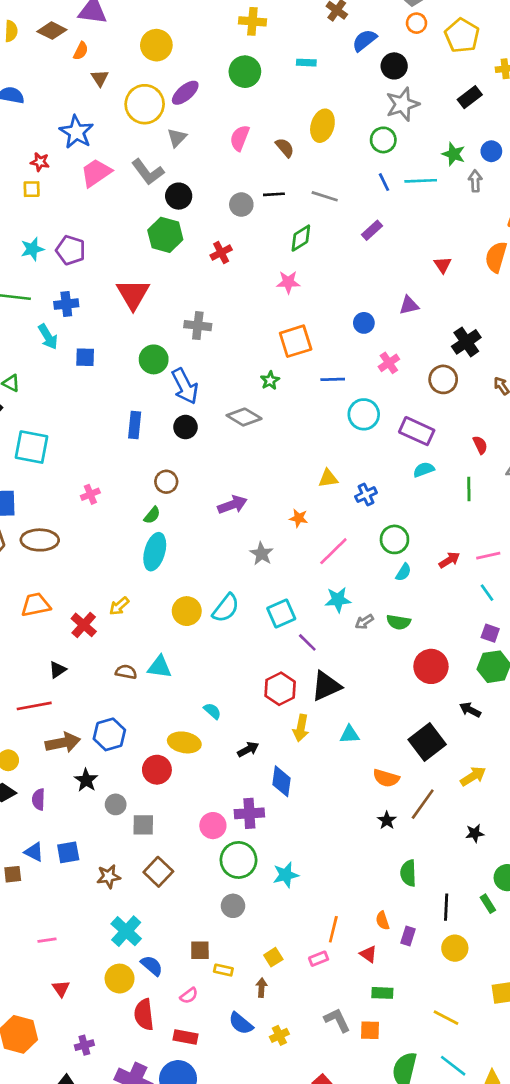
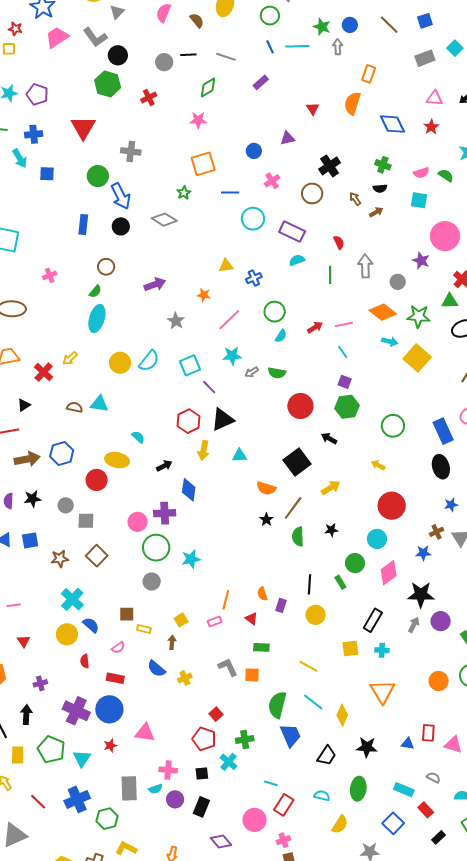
black star: (86, 780) -> (32, 499), moved, turned 30
green semicircle: (408, 873) -> (298, 537), moved
red semicircle: (144, 1015) -> (85, 661), size x0.6

